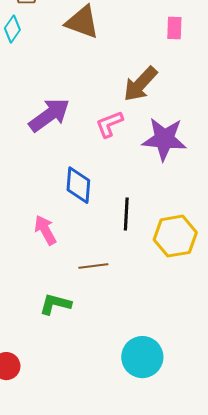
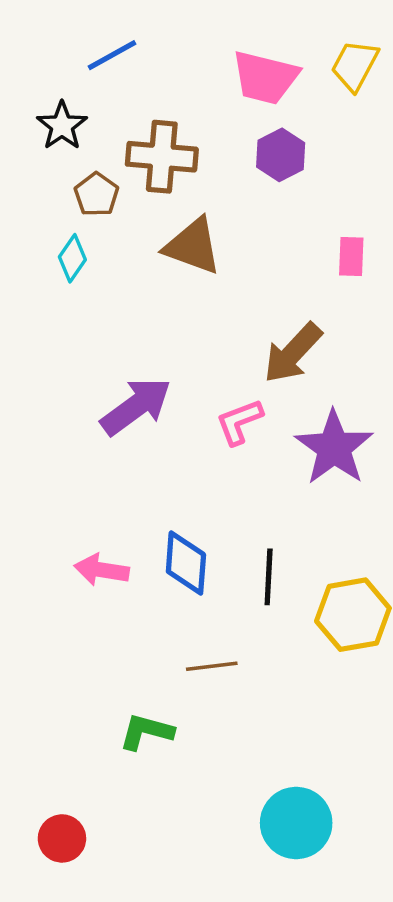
purple star: (164, 139) -> (334, 448), turned 30
blue diamond: (78, 185) -> (186, 563), moved
pink arrow: (45, 230) -> (102, 570), moved, turned -52

